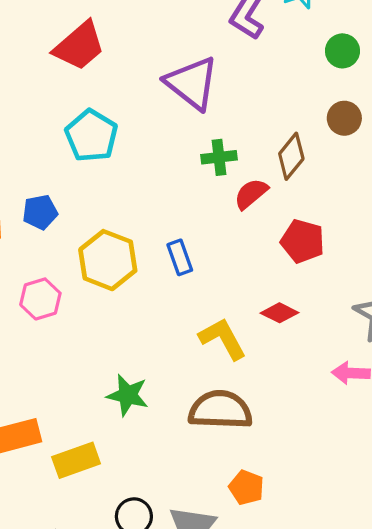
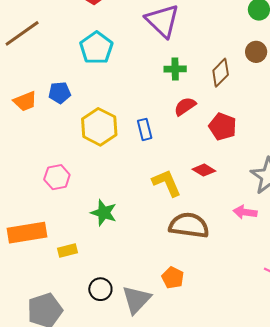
red semicircle: (251, 194) -> (185, 106), moved
pink hexagon: (40, 299) -> (57, 177), moved
brown semicircle: (220, 410) -> (189, 225), moved
yellow rectangle: (76, 460) -> (67, 251), size x0.7

